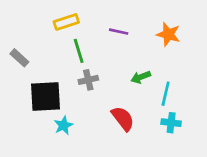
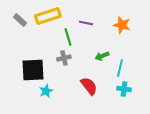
yellow rectangle: (66, 22) -> (48, 16), size x1.4
green line: (79, 51) -> (68, 37), moved
gray rectangle: (19, 58) -> (20, 20), moved

